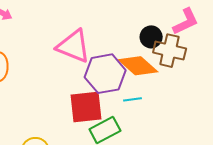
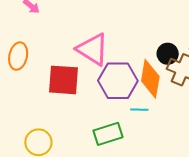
orange diamond: (138, 66) -> (150, 79), turned 48
red square: (86, 107) -> (63, 80), moved

